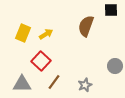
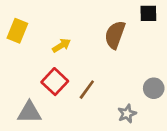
yellow rectangle: (23, 33) -> (17, 31), moved
brown line: (54, 82) -> (87, 90), moved
gray star: (85, 85) -> (127, 114), moved

